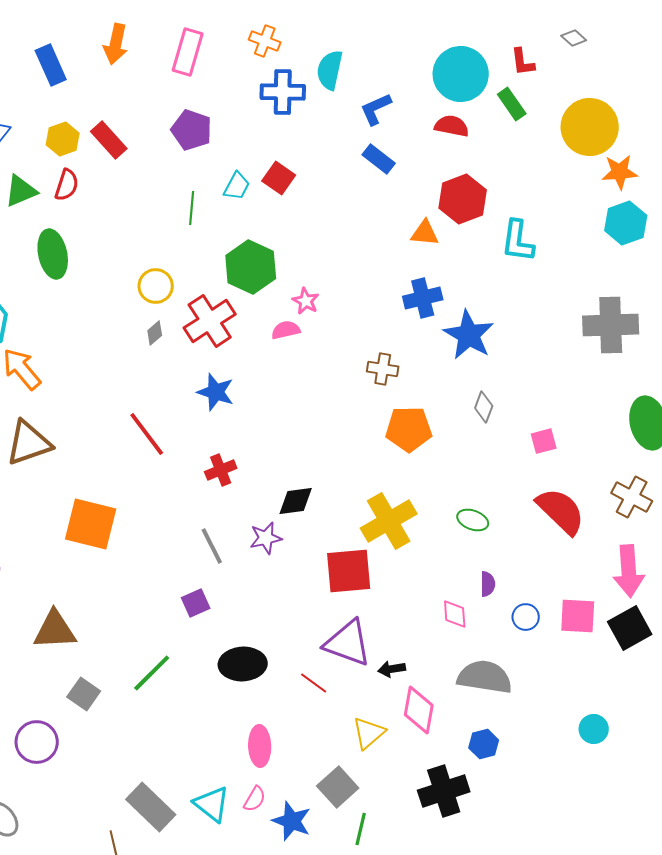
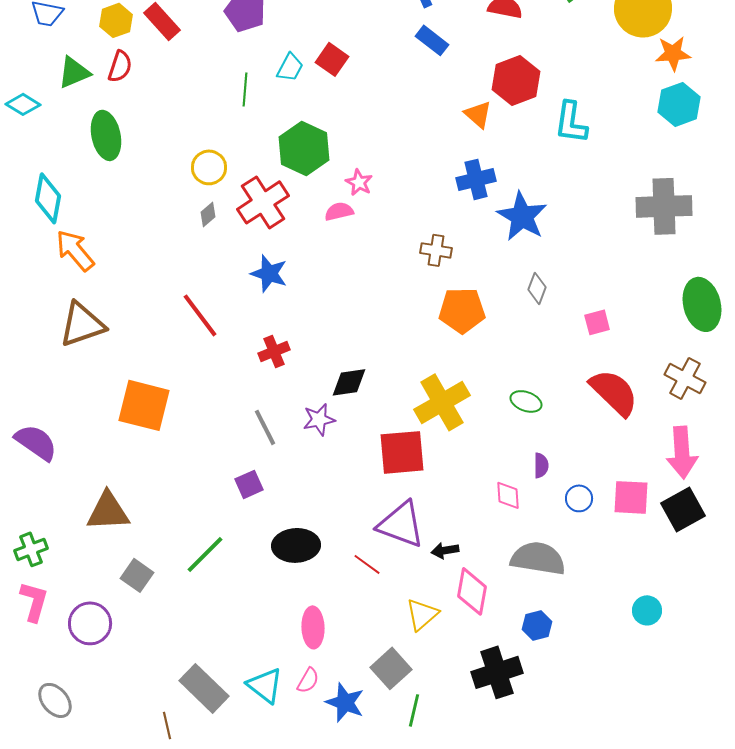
orange triangle: (425, 233) -> (478, 114), turned 36

